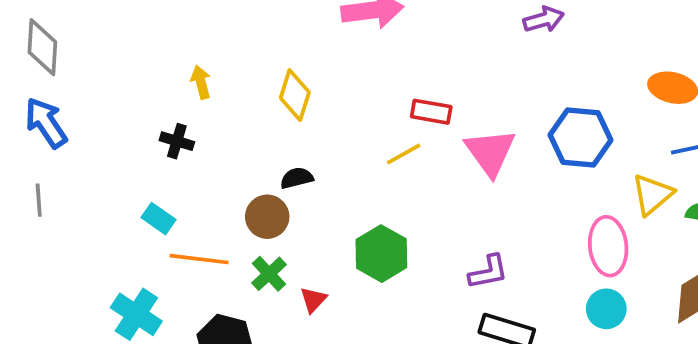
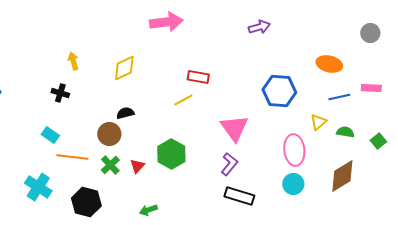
yellow diamond: (295, 95) -> (124, 68), turned 48
pink triangle: (490, 152) -> (234, 128), moved
yellow triangle: (652, 195) -> (318, 122), size x0.7
purple L-shape: (488, 272) -> (229, 164), turned -40
red triangle: (313, 300) -> (137, 166), moved

